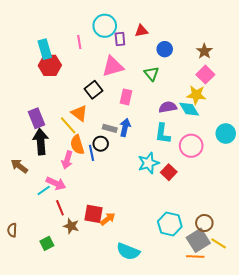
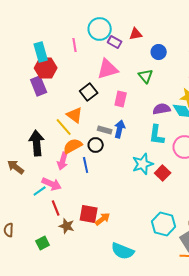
purple rectangle: (120, 39) -> (115, 42), turned -56
purple rectangle: (37, 118) -> (39, 86), moved
orange semicircle: (77, 145) -> (73, 146), turned 78
blue line: (92, 153) -> (86, 165), moved

